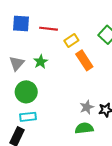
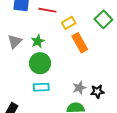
green circle: (26, 92) -> (40, 63), moved
cyan rectangle: (28, 117) -> (41, 87), moved

